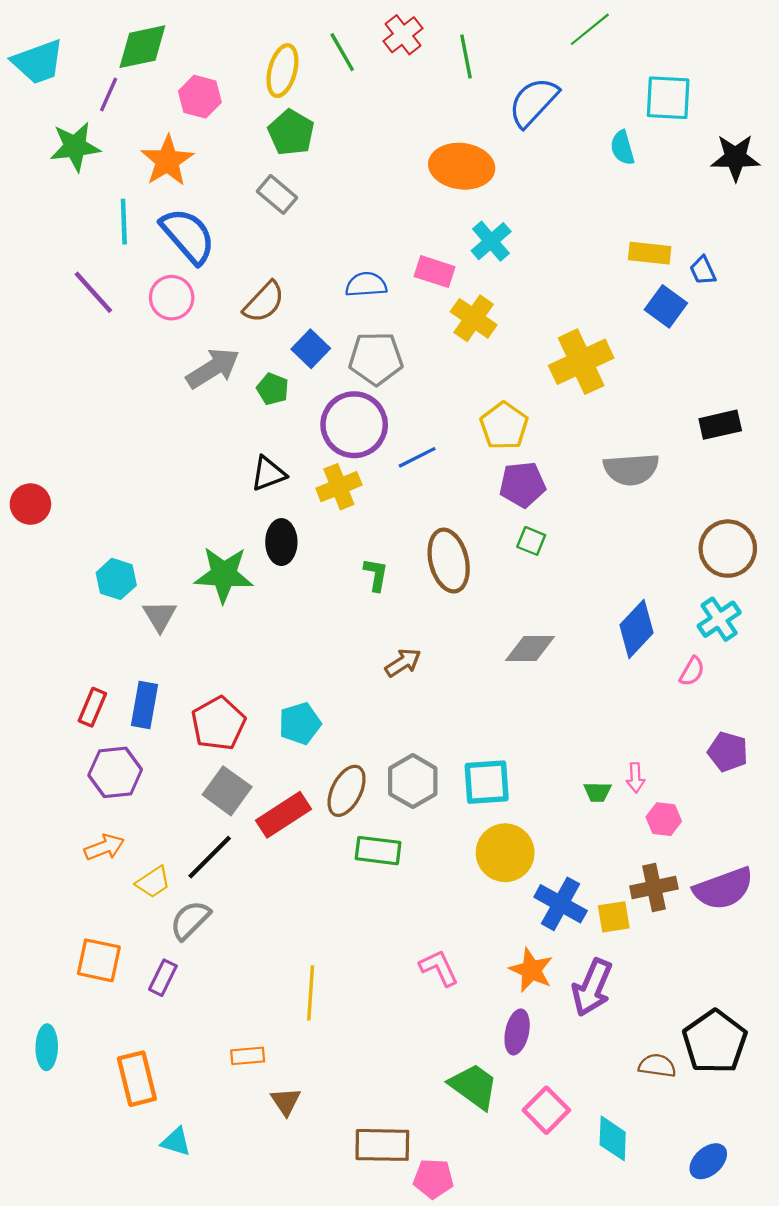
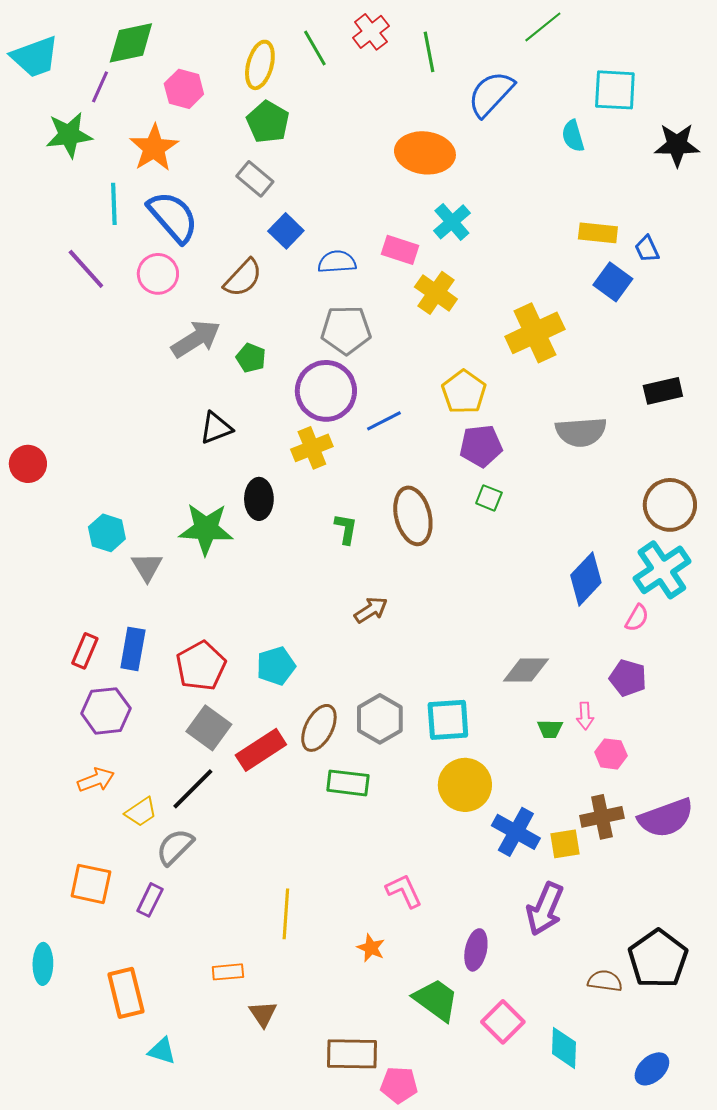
blue square: (311, 349) -> (286, 231), moved
black triangle: (268, 474) -> (216, 428), moved
cyan cross: (719, 619) -> (662, 570), size x1.4
gray diamond: (530, 649) -> (526, 670), moved
purple pentagon: (728, 752) -> (628, 678), moved
orange star: (531, 970) -> (371, 948), moved, size x0.7

